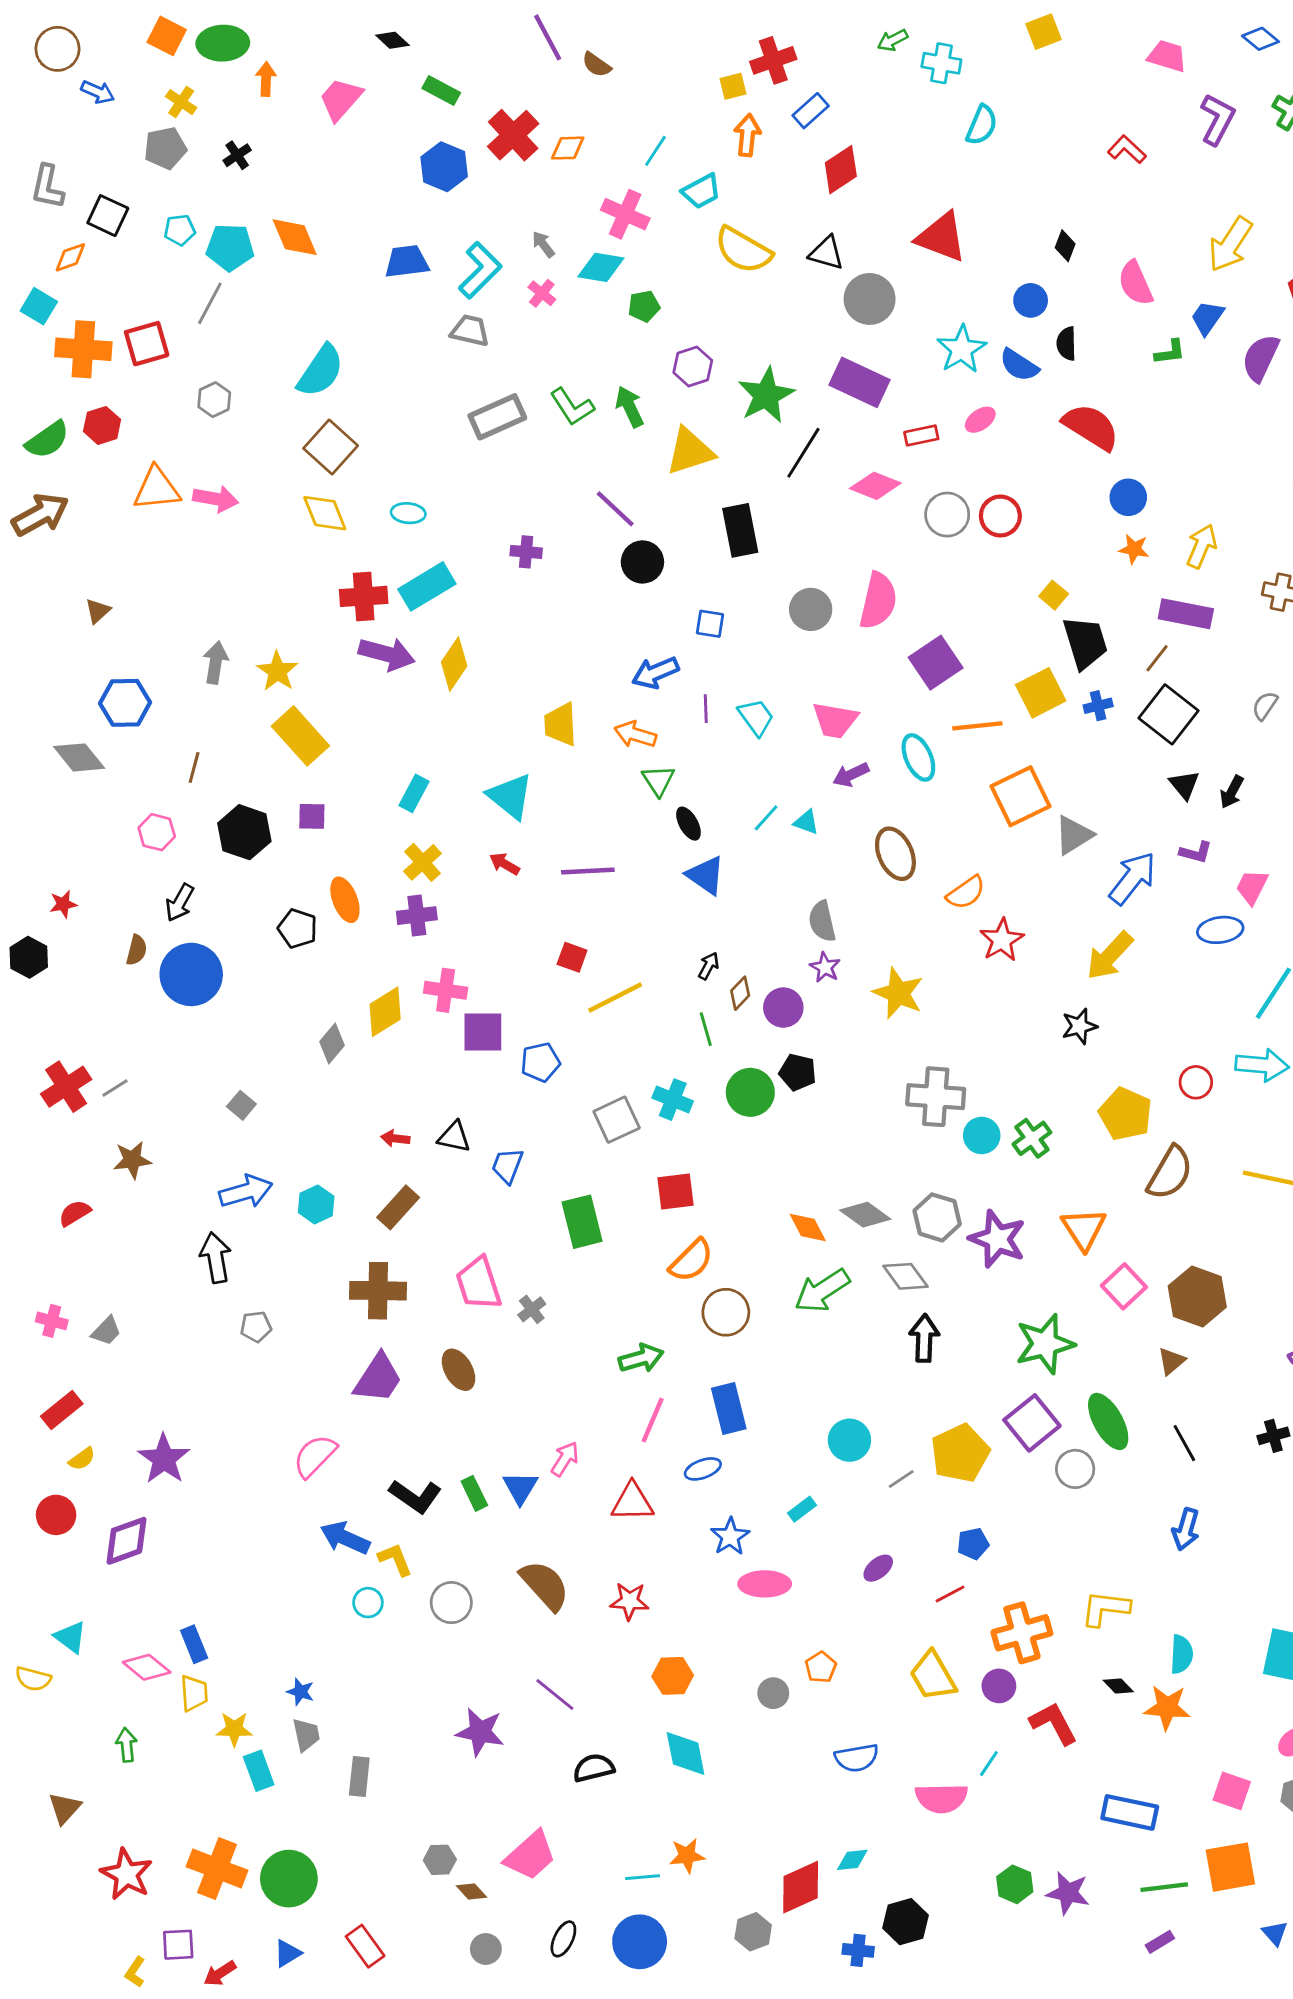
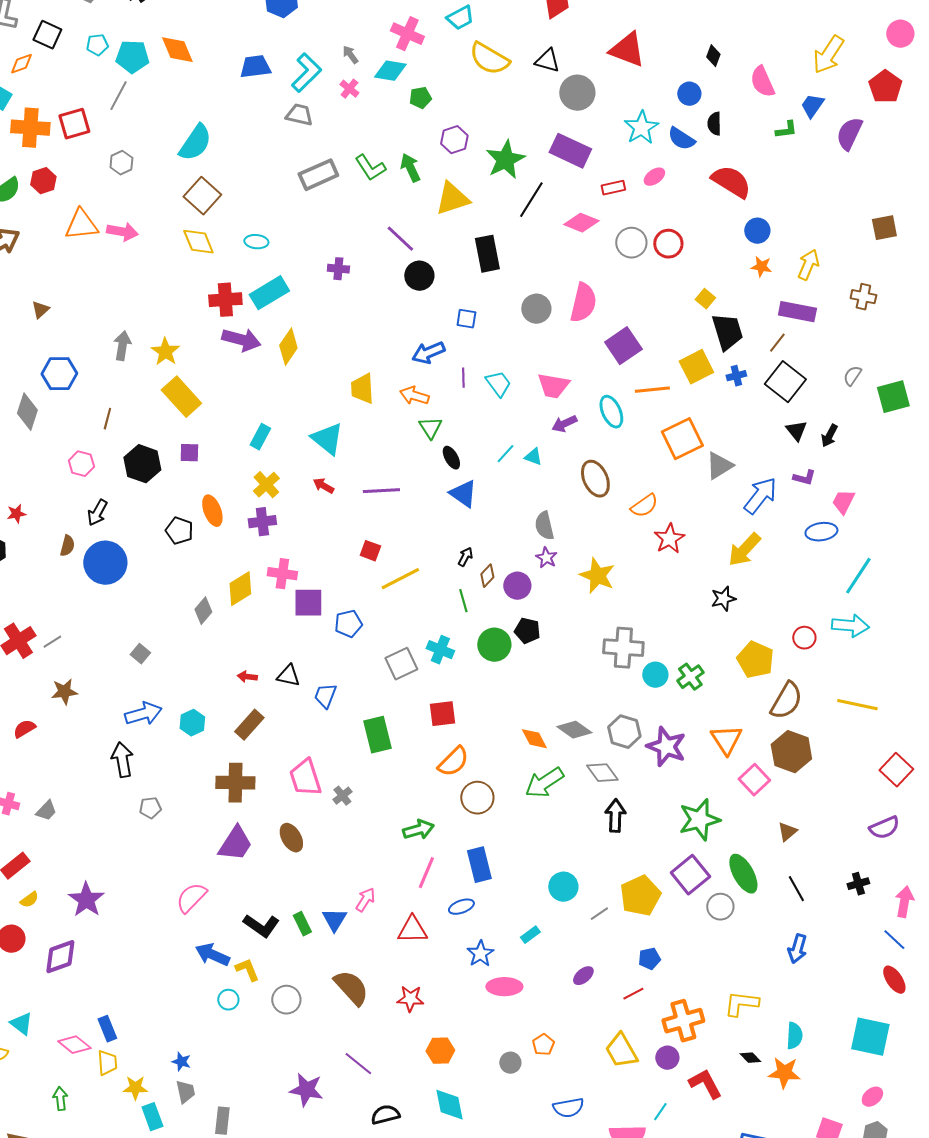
gray diamond: (79, 757) -> (27, 412), turned 57
brown hexagon: (1197, 1296) -> (791, 752), moved

